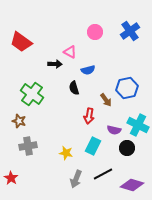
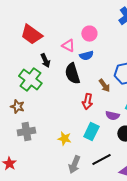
pink circle: (95, 32) -> (89, 34), moved
red trapezoid: (21, 42) -> (31, 35), moved
pink triangle: (70, 52) -> (68, 46), moved
black arrow: (55, 64) -> (45, 61), moved, turned 64
black semicircle: (74, 88) -> (72, 74), size x1.5

